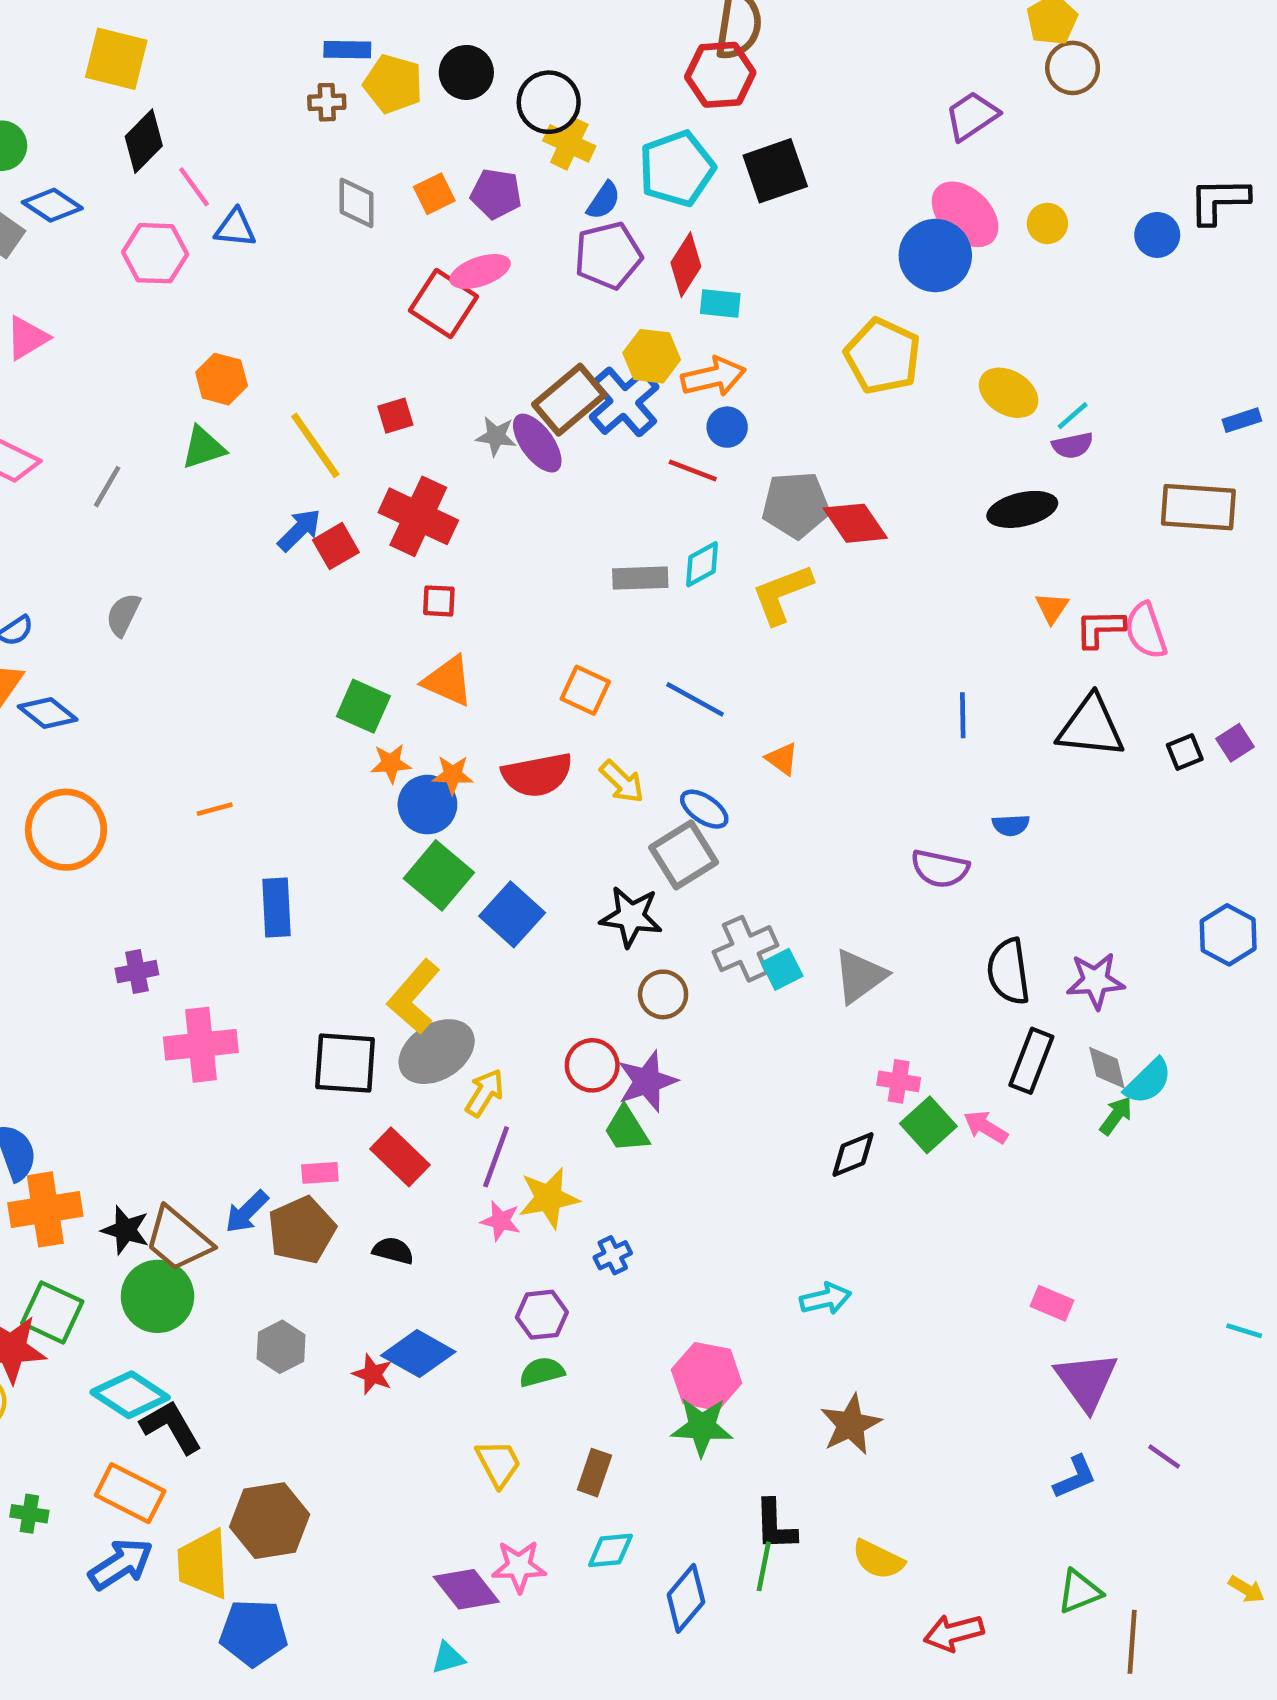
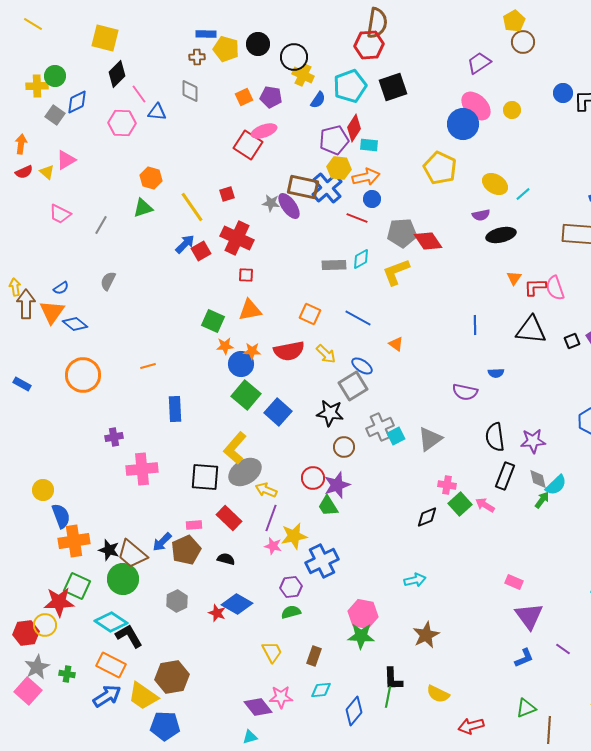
gray diamond: (357, 203) -> (190, 91), moved
blue diamond: (52, 205) -> (77, 102), turned -60
blue circle: (1157, 235) -> (563, 93), moved
purple pentagon: (608, 255) -> (334, 140), moved
brown rectangle: (569, 400) -> (303, 187), turned 52
purple semicircle: (1073, 445) -> (481, 215), moved
orange triangle: (448, 681) -> (250, 310), turned -35
yellow arrow: (485, 1093) -> (266, 490), turned -100
blue cross: (613, 1255) -> (322, 561), size x2.0
yellow trapezoid: (203, 1564) -> (143, 696), turned -52

